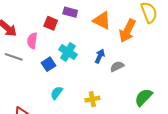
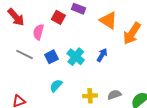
cyan cross: (68, 52) -> (76, 57), moved
gray line: (14, 57) -> (25, 54), moved
gray semicircle: (117, 66) -> (114, 95), moved

